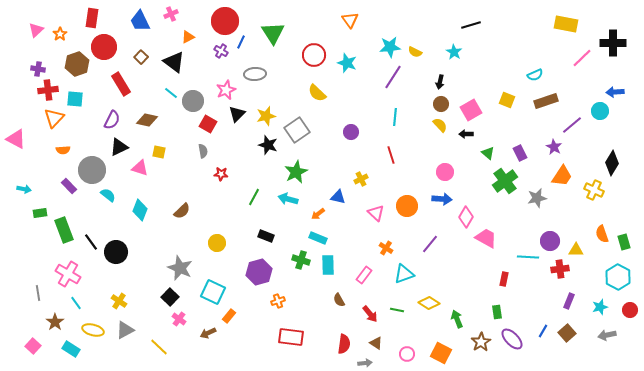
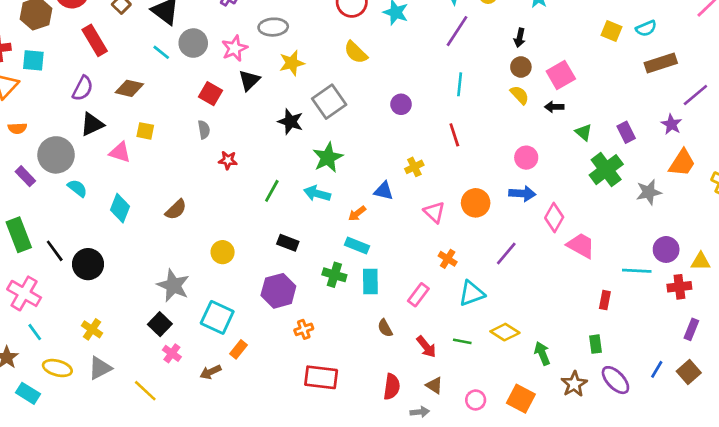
yellow square: (507, 100) -> (611, 31), moved
gray circle: (193, 101) -> (193, 43), moved
yellow star: (266, 116) -> (292, 63), moved

